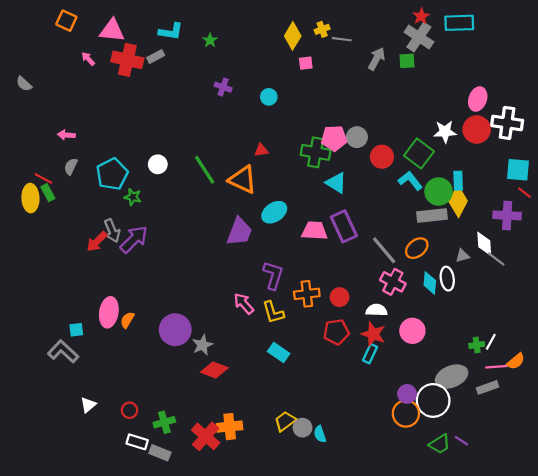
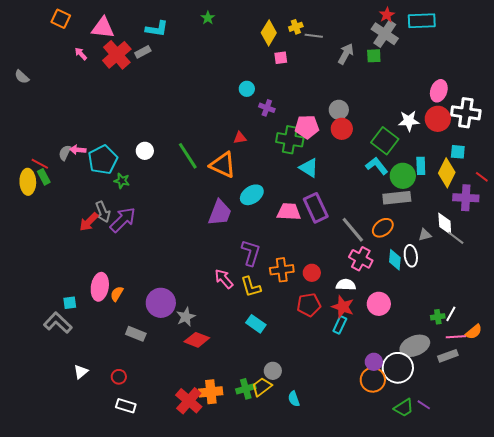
green star: (210, 40) -> (208, 18), moved
red cross: (127, 60) -> (117, 55), turned 36
purple cross: (223, 87) -> (267, 108), moved
pink arrow: (66, 135) -> (78, 150), moved
gray circle: (357, 137) -> (339, 110), moved
red circle: (382, 157) -> (342, 129), moved
cyan square: (518, 170) -> (458, 152), moved, size x0.7
yellow diamond: (458, 201) -> (447, 173), moved
green cross: (164, 422) -> (246, 389), moved
gray circle: (303, 428) -> (273, 371), moved
gray rectangle: (160, 453) -> (136, 334), moved

